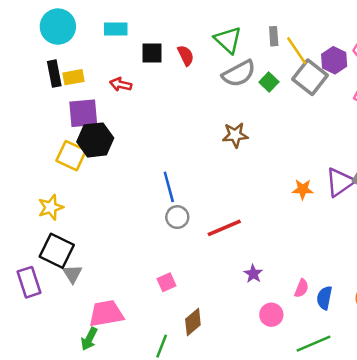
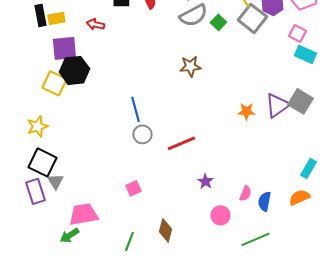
purple rectangle: (29, 282) -> (35, 191), moved
brown diamond: (193, 322) -> (165, 230), moved, turned -35
green arrow: (89, 339) -> (69, 235), turned 30

